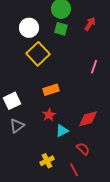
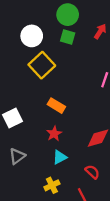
orange rectangle: (51, 90) -> (56, 106), turned 49
gray triangle: (17, 126) -> (17, 156), moved
cyan triangle: (62, 131) -> (60, 157), moved

